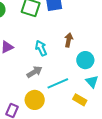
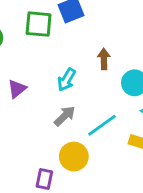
cyan arrow: (41, 48) -> (67, 80), turned -112

